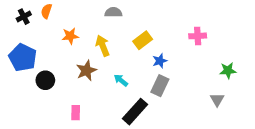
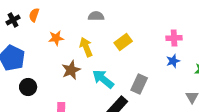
blue star: (160, 61) -> (173, 61), moved
black circle: (45, 80) -> (28, 87), moved
cyan arrow: (121, 80) -> (103, 79), size x1.6

